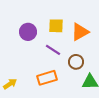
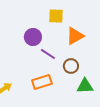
yellow square: (56, 26) -> (56, 16), moved
purple circle: (28, 32) -> (33, 37), moved

